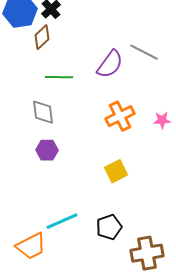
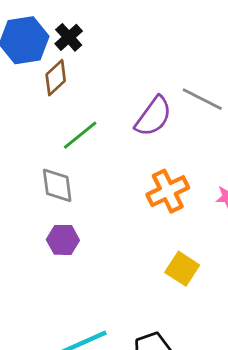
green line: (59, 77) -> (80, 135), turned -40
yellow square: (116, 171) -> (182, 269), moved, turned -30

